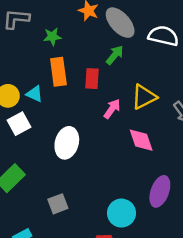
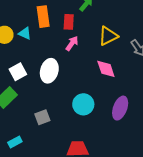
pink arrow: (112, 109) -> (72, 43), moved
white square: (19, 124) -> (18, 72), moved
cyan circle: (121, 213) -> (83, 104), moved

